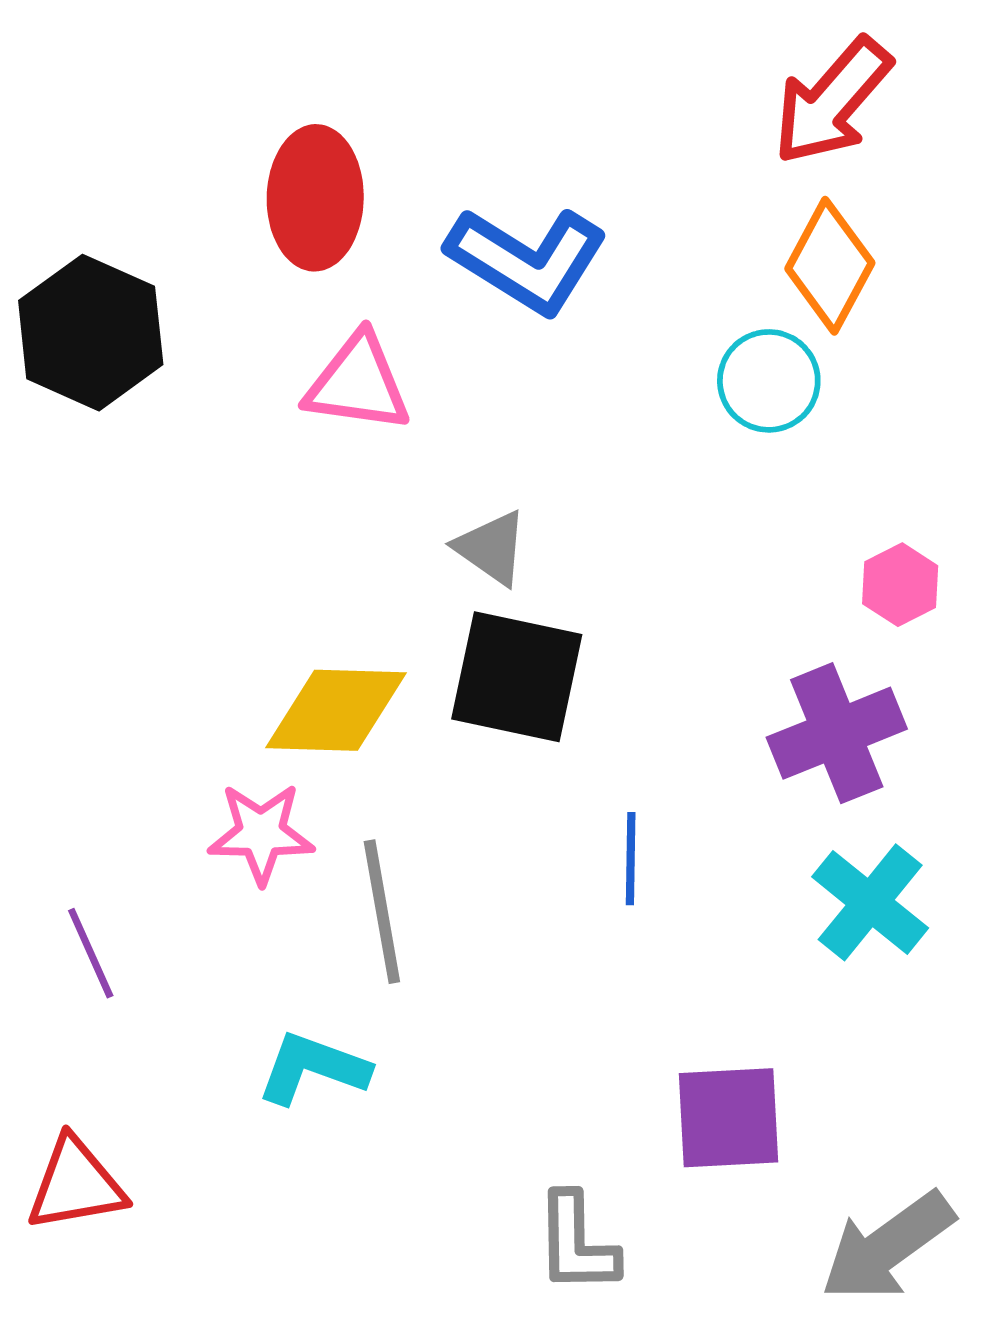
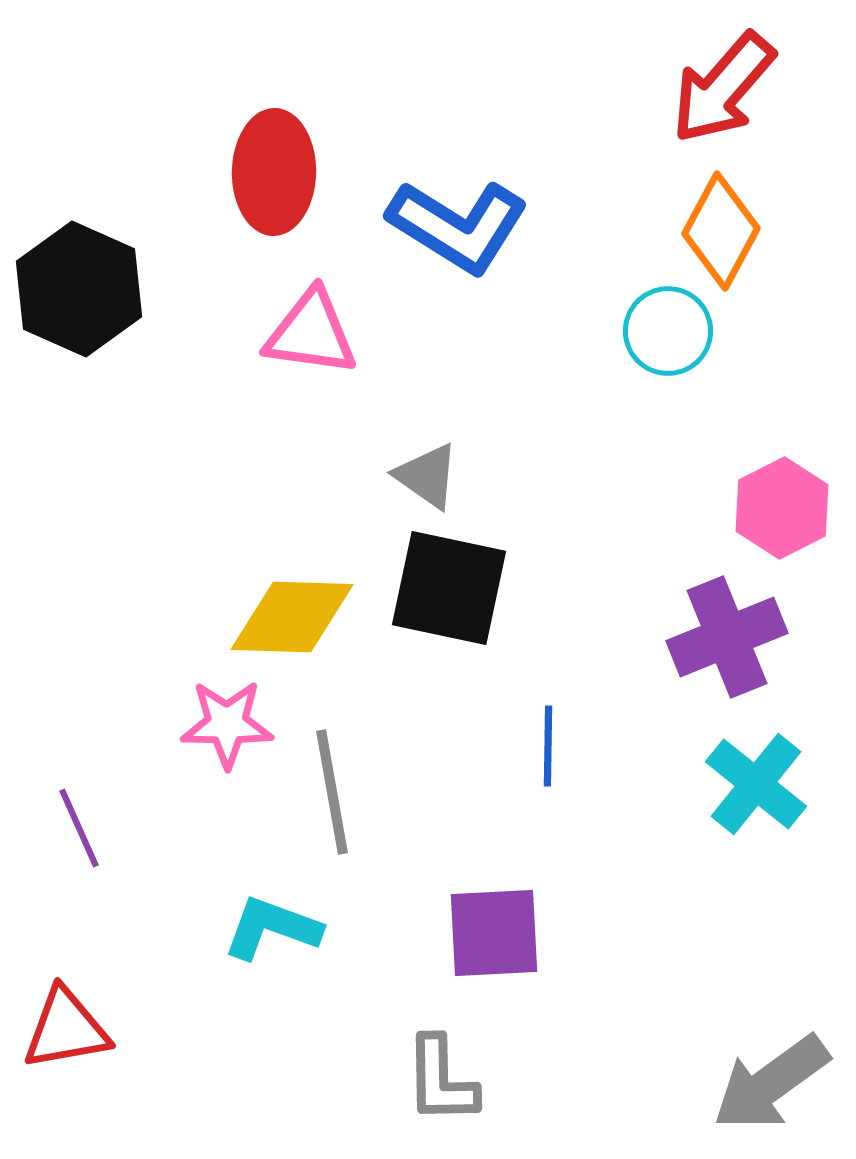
pink hexagon: (900, 585) -> (782, 508), size x1.4
purple square: (729, 1118) -> (494, 933), moved
gray L-shape: (577, 1243) -> (441, 1080), moved

